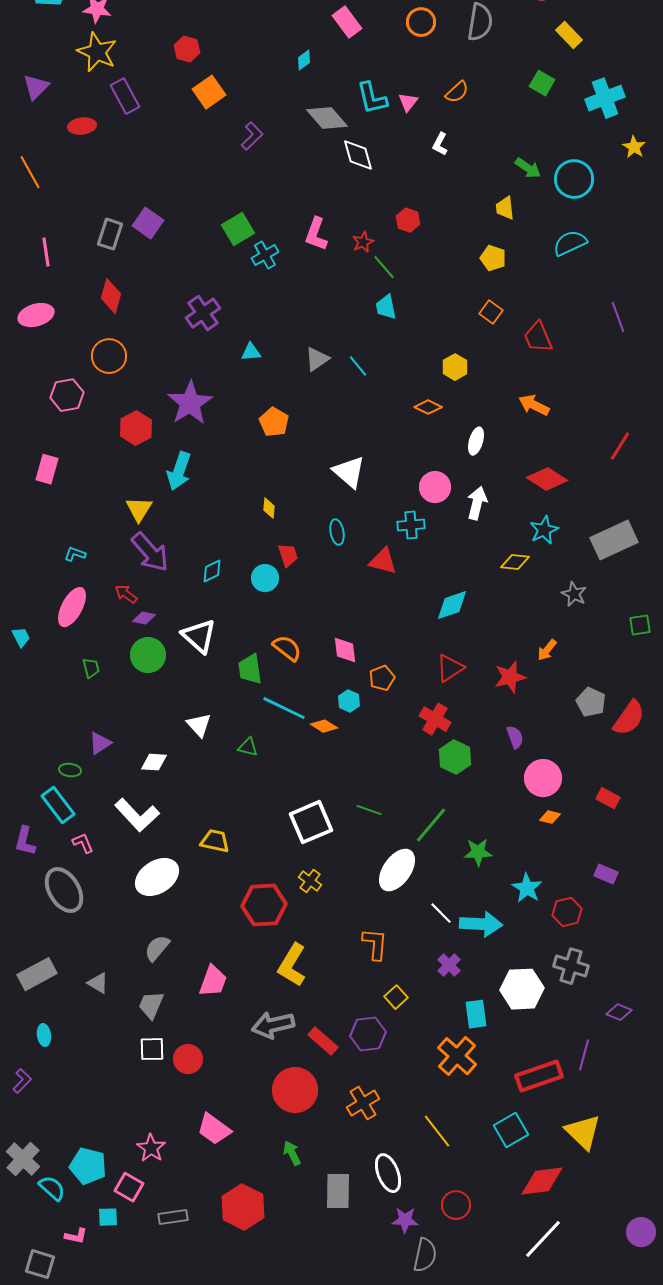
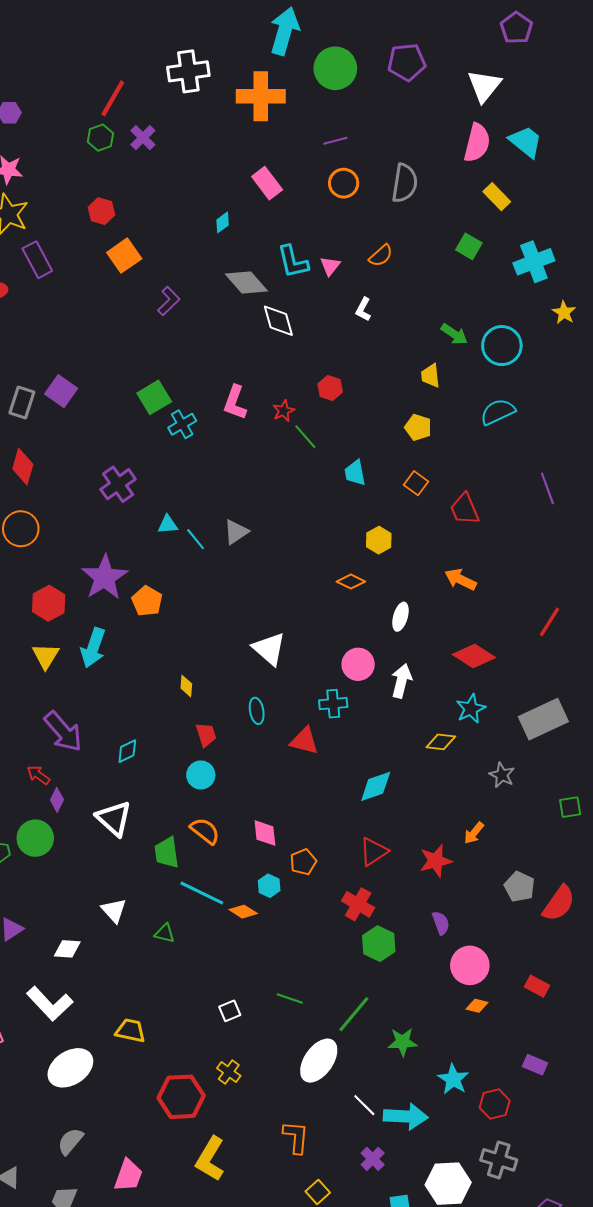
cyan trapezoid: (386, 307) -> (355, 473), moved
cyan line: (358, 366) -> (196, 539), moved
orange pentagon: (274, 422) -> (147, 601), moved
yellow triangle: (139, 509) -> (46, 656), moved
cyan circle: (265, 578) -> (201, 775), moved
purple diamond: (144, 618) -> (57, 800), turned -75
green circle: (148, 655) -> (35, 838), moved
white square: (311, 822) -> (230, 1011), size x0.5

